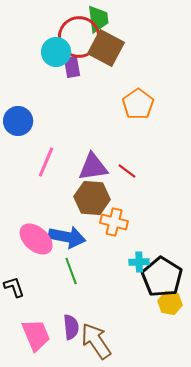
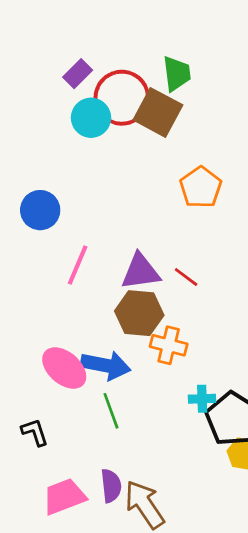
green trapezoid: (98, 19) -> (177, 74), moved
purple rectangle: (72, 67) -> (78, 74), moved, turned 55
pink trapezoid: (36, 335) -> (64, 496), turned -88

